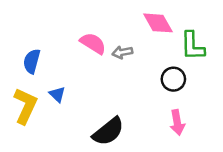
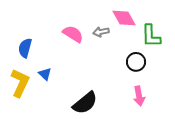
gray arrow: (122, 52) -> (101, 32), moved

